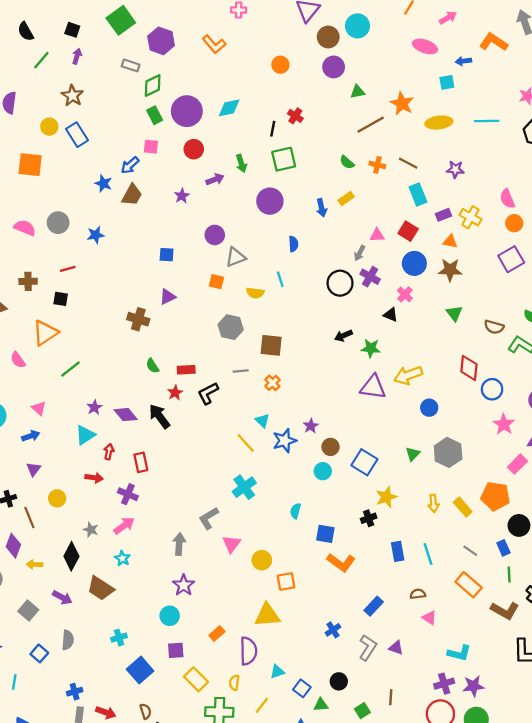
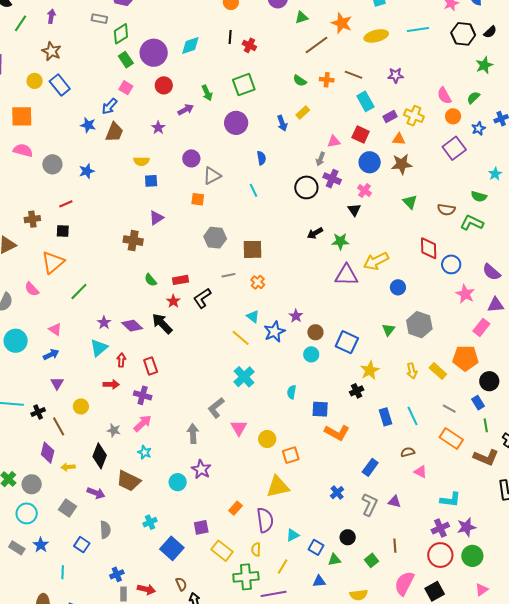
black line: (273, 129) -> (230, 37), moved
pink square: (151, 147) -> (126, 88), turned 32
pink semicircle: (25, 228) -> (23, 150), moved
yellow semicircle: (255, 293) -> (141, 161), moved
black triangle: (391, 315) -> (354, 210), turned 40
cyan circle: (170, 616) -> (178, 482), moved

